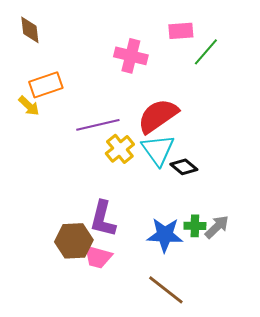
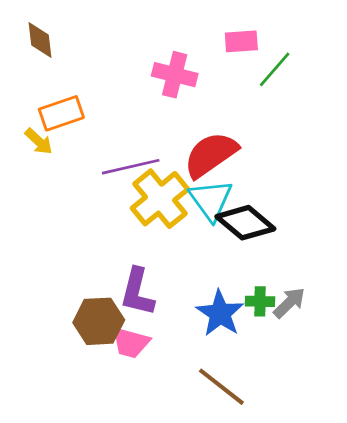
yellow cross: (120, 149) -> (160, 199), size x1.5
black diamond: (184, 167) -> (245, 223), size x1.6
blue star: (165, 235) -> (220, 313), turned 30

